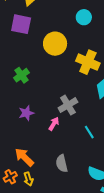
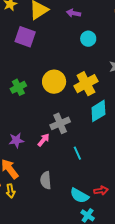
yellow circle: (55, 44) -> (54, 82), moved
yellow cross: (88, 62) -> (86, 84), turned 30
purple star: (26, 113) -> (16, 140), moved

